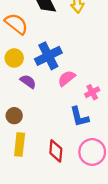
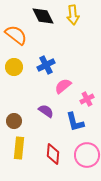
blue cross: (48, 56) -> (46, 65), size x0.7
purple semicircle: (28, 81) -> (46, 111), moved

